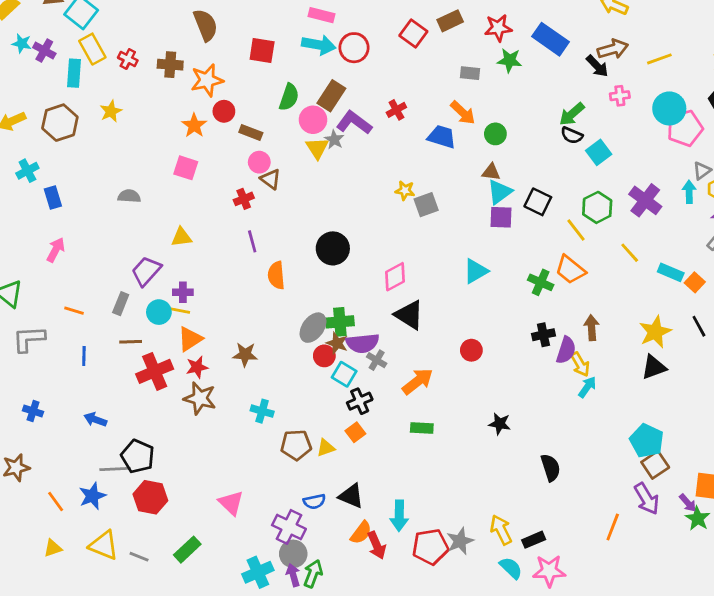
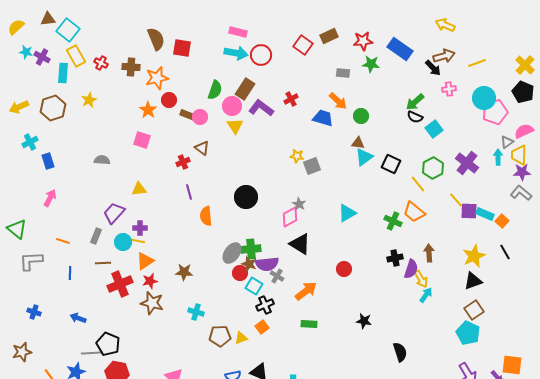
red square: (262, 50) -> (182, 48), moved
gray star: (334, 140) -> (299, 204), moved
pink circle: (259, 162) -> (200, 117), moved
purple square: (501, 217) -> (469, 211), moved
brown square: (655, 465) -> (474, 310), moved

